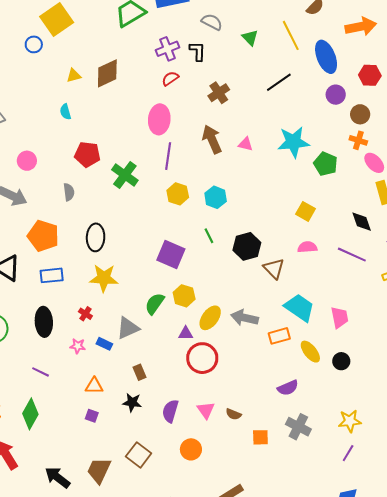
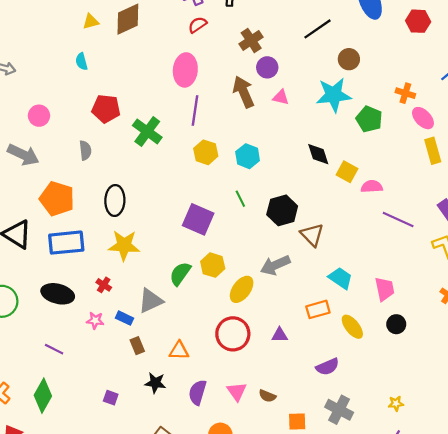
purple circle: (336, 95) -> (267, 67), moved
brown circle: (360, 114) -> (349, 59), moved
black diamond: (362, 222) -> (318, 154), moved
pink semicircle: (307, 247) -> (372, 187), moved
blue rectangle: (52, 275) -> (66, 243), size x1.4
cyan trapezoid: (300, 308) -> (340, 278), size x0.7
gray arrow: (245, 318) -> (275, 265), moved, turned -36
black ellipse: (44, 322) -> (58, 294), turned -72
purple triangle: (186, 333) -> (280, 335), moved
black circle: (341, 361) -> (396, 324), moved
brown rectangle: (140, 372) -> (137, 346), moved
orange triangle: (94, 386) -> (179, 351), moved
yellow star: (350, 421) -> (396, 403), size x0.6

